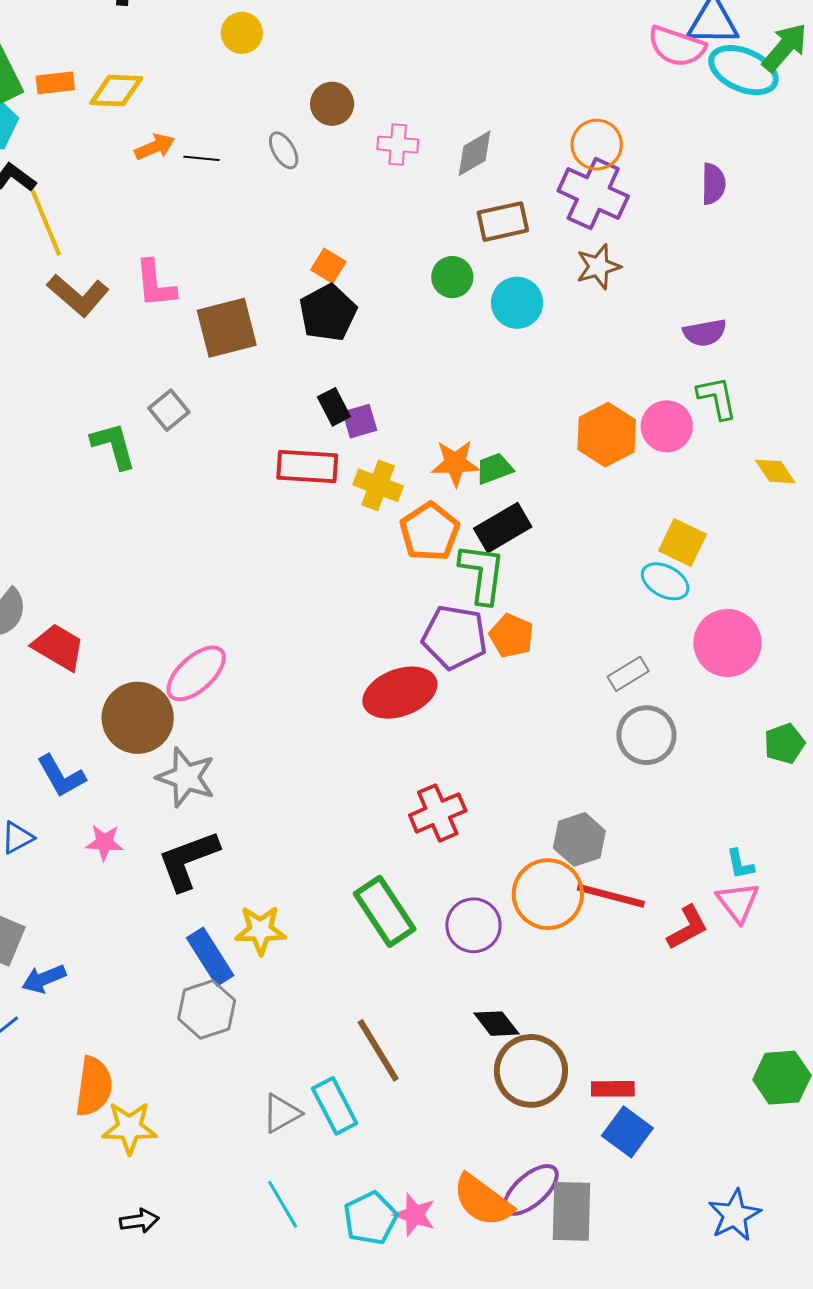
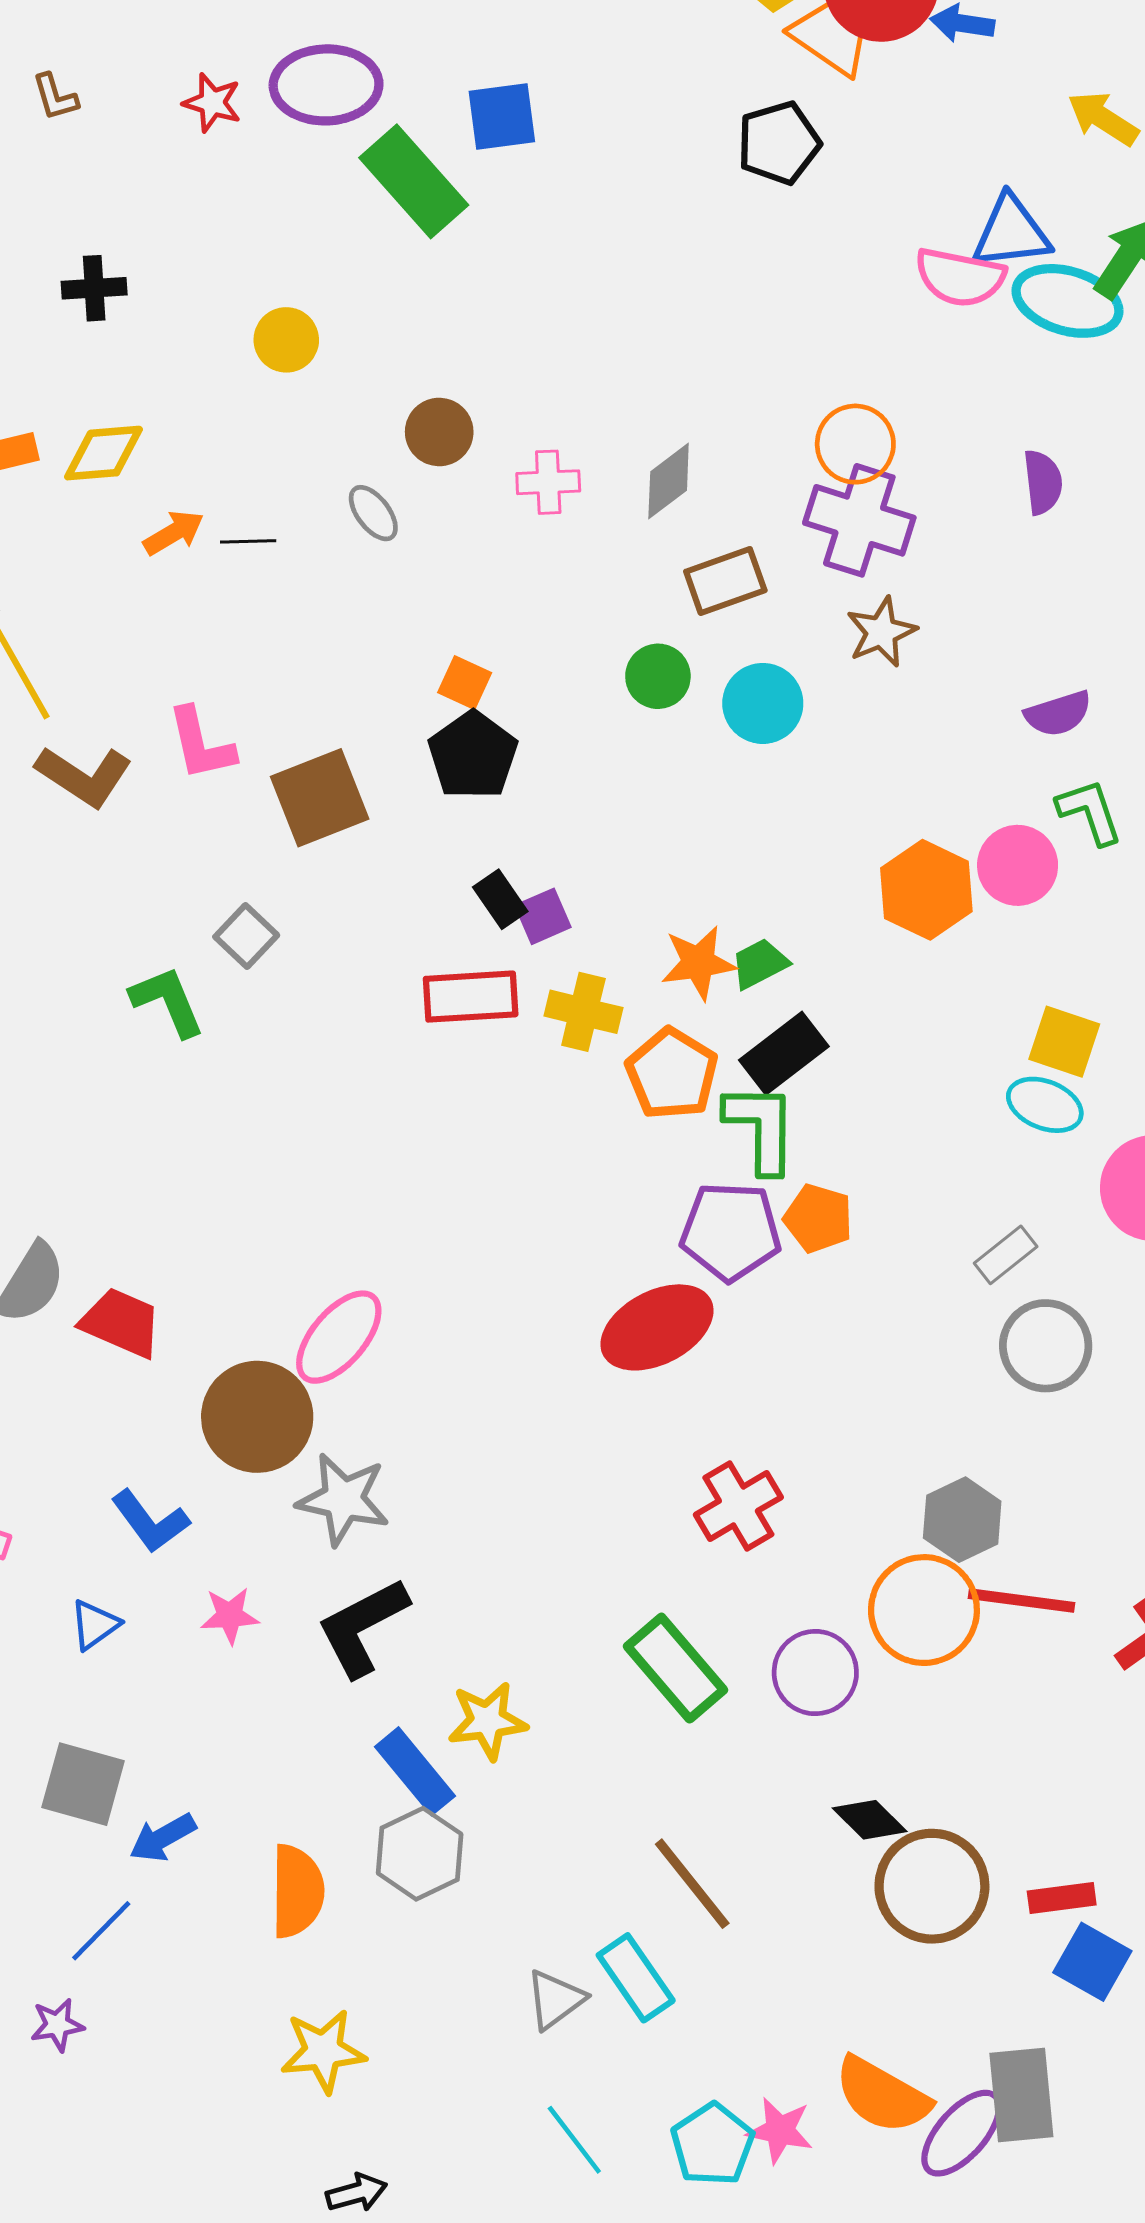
orange semicircle: (94, 1086) -> (297, 1891), moved
purple ellipse: (531, 1190) -> (962, 2133), moved

